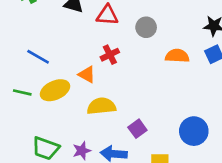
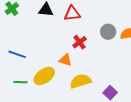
gray circle: (146, 27) -> (108, 32), moved
blue line: (38, 57) -> (17, 54), moved

